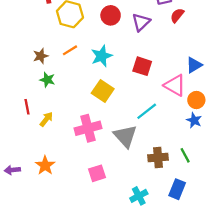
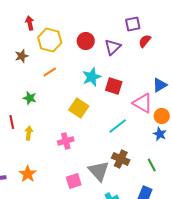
brown star: (41, 56) -> (22, 56), moved
cyan star: (102, 56) -> (92, 77), moved
yellow arrow: (46, 119) -> (29, 133), turned -32
pink cross: (88, 128) -> (66, 141), size x0.7
gray triangle: (125, 136) -> (99, 171), moved
brown cross: (158, 158) -> (121, 159), moved, turned 30

